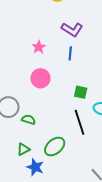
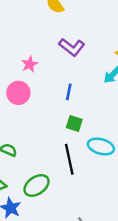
blue line: (70, 53) -> (69, 92), moved
pink circle: (41, 78) -> (18, 93), moved

